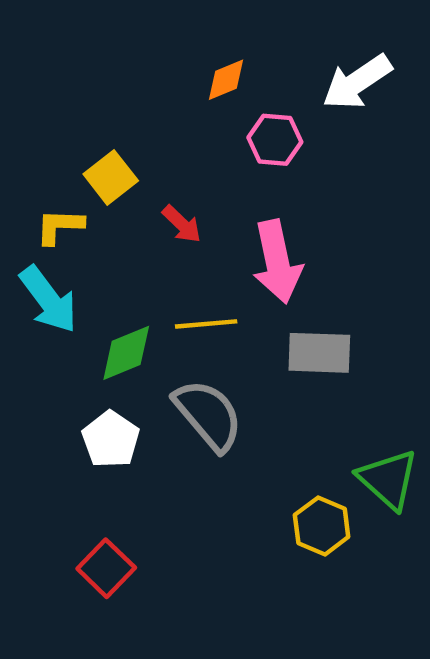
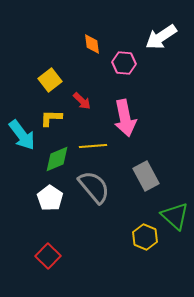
orange diamond: (226, 80) -> (92, 44), moved, turned -75
yellow L-shape: (60, 226) -> (51, 118), moved
gray rectangle: (319, 353) -> (146, 176), moved, turned 60

